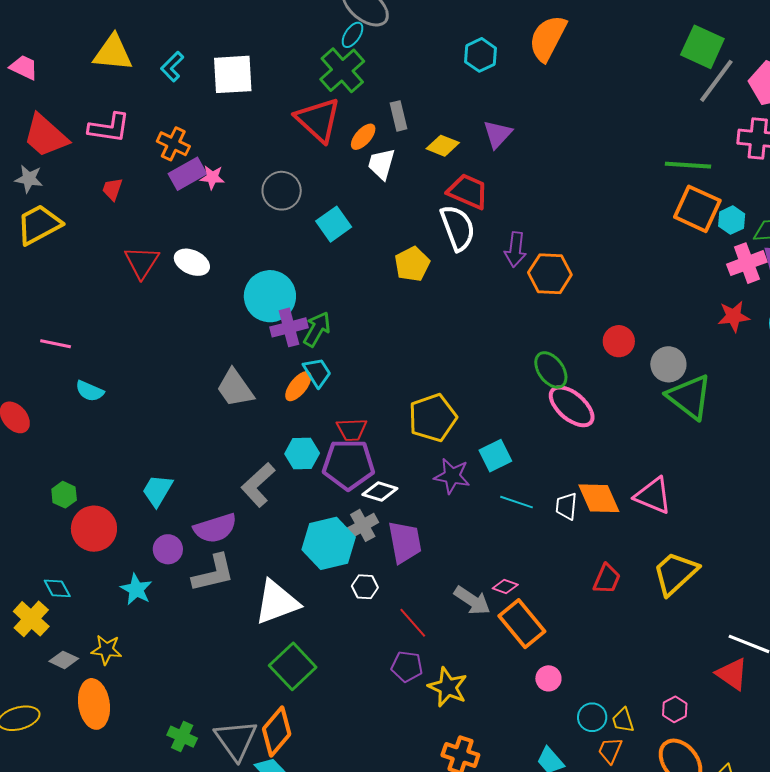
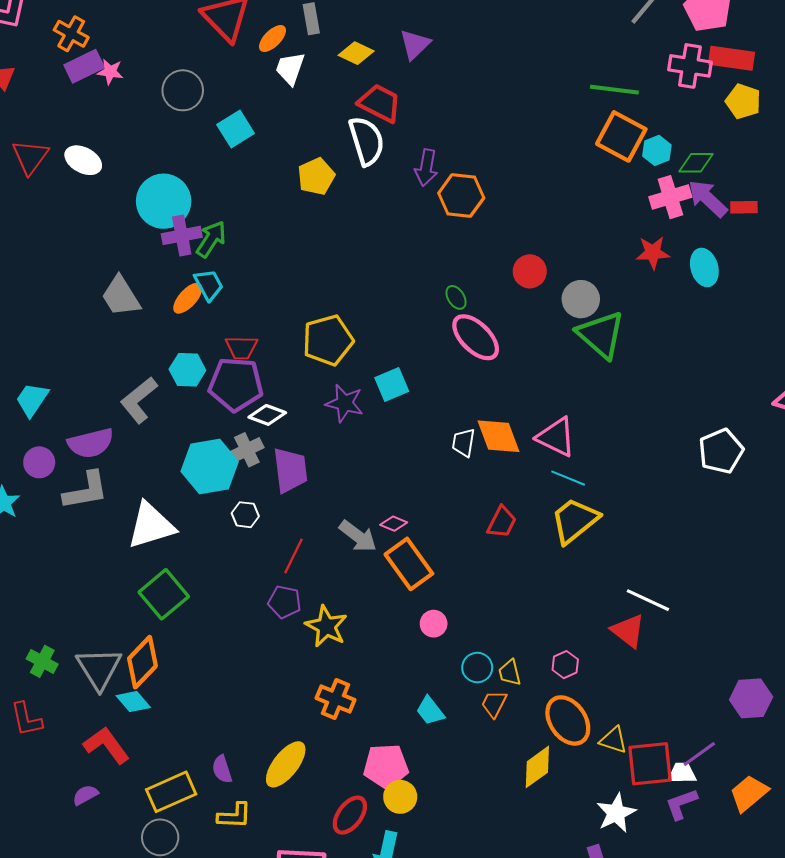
green ellipse: (551, 370) -> (456, 297), size x0.6
cyan line: (516, 502) -> (568, 478), moved
red line: (413, 623) -> (293, 556), turned 64

